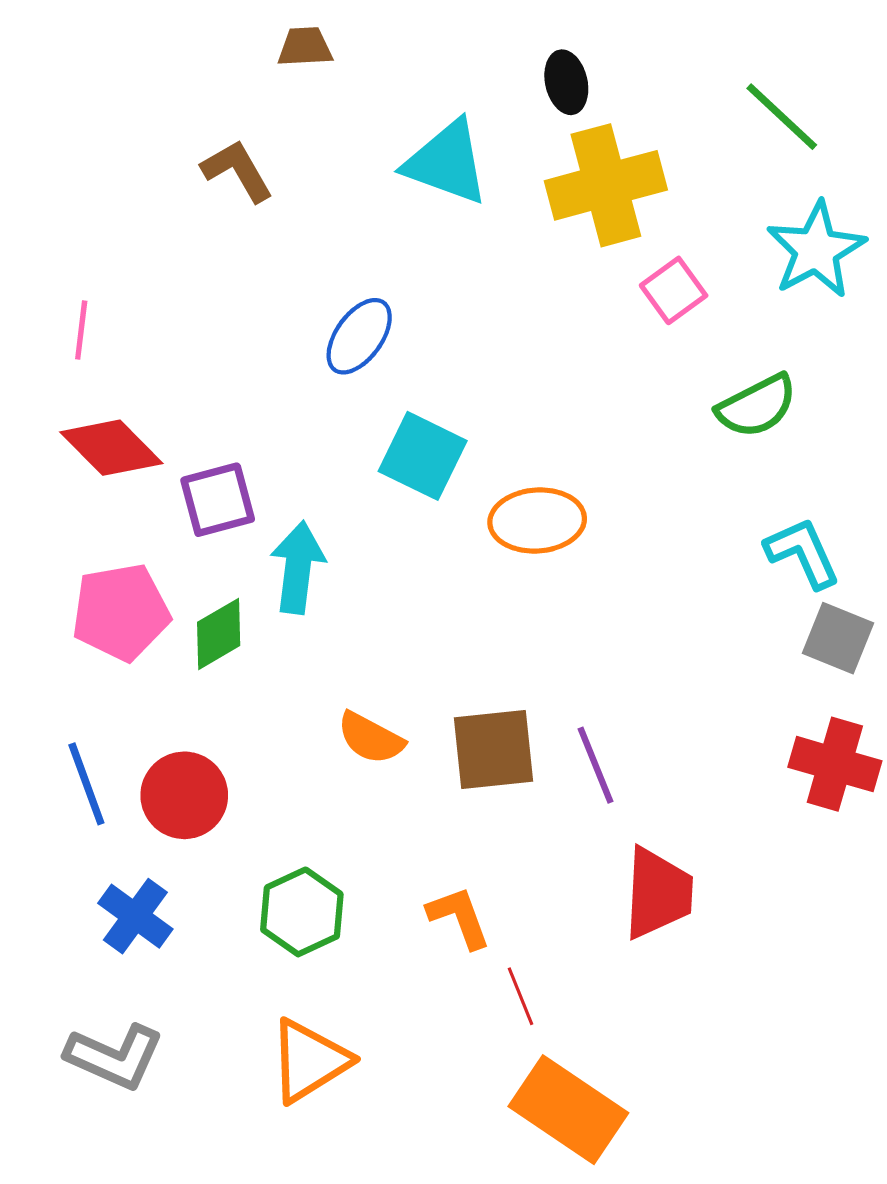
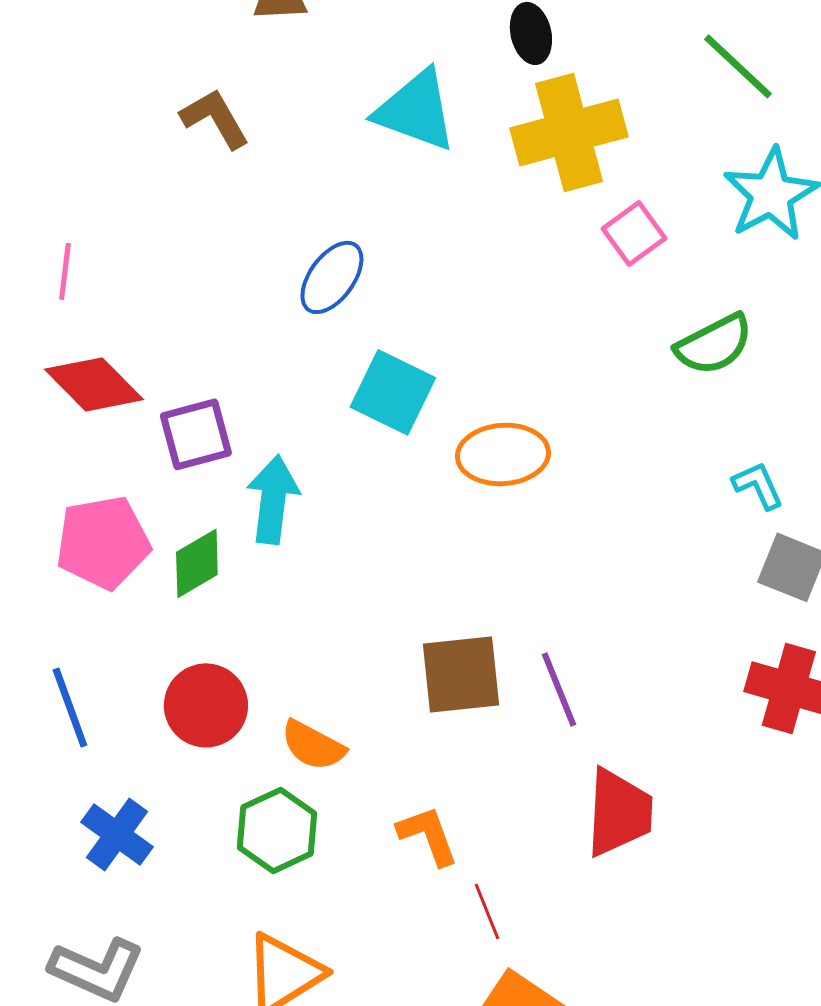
cyan L-shape: (803, 553) -> (758, 485), size x0.7
orange semicircle: (371, 738) -> (313, 745), moved
red circle: (184, 795) -> (206, 705), moved

